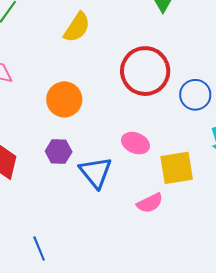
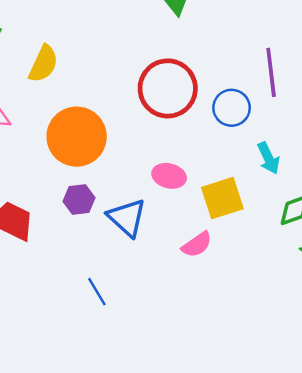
yellow semicircle: (77, 27) -> (43, 64), moved
orange circle: (64, 99) -> (77, 137), size x1.4
blue line: (39, 249) -> (97, 292), moved

